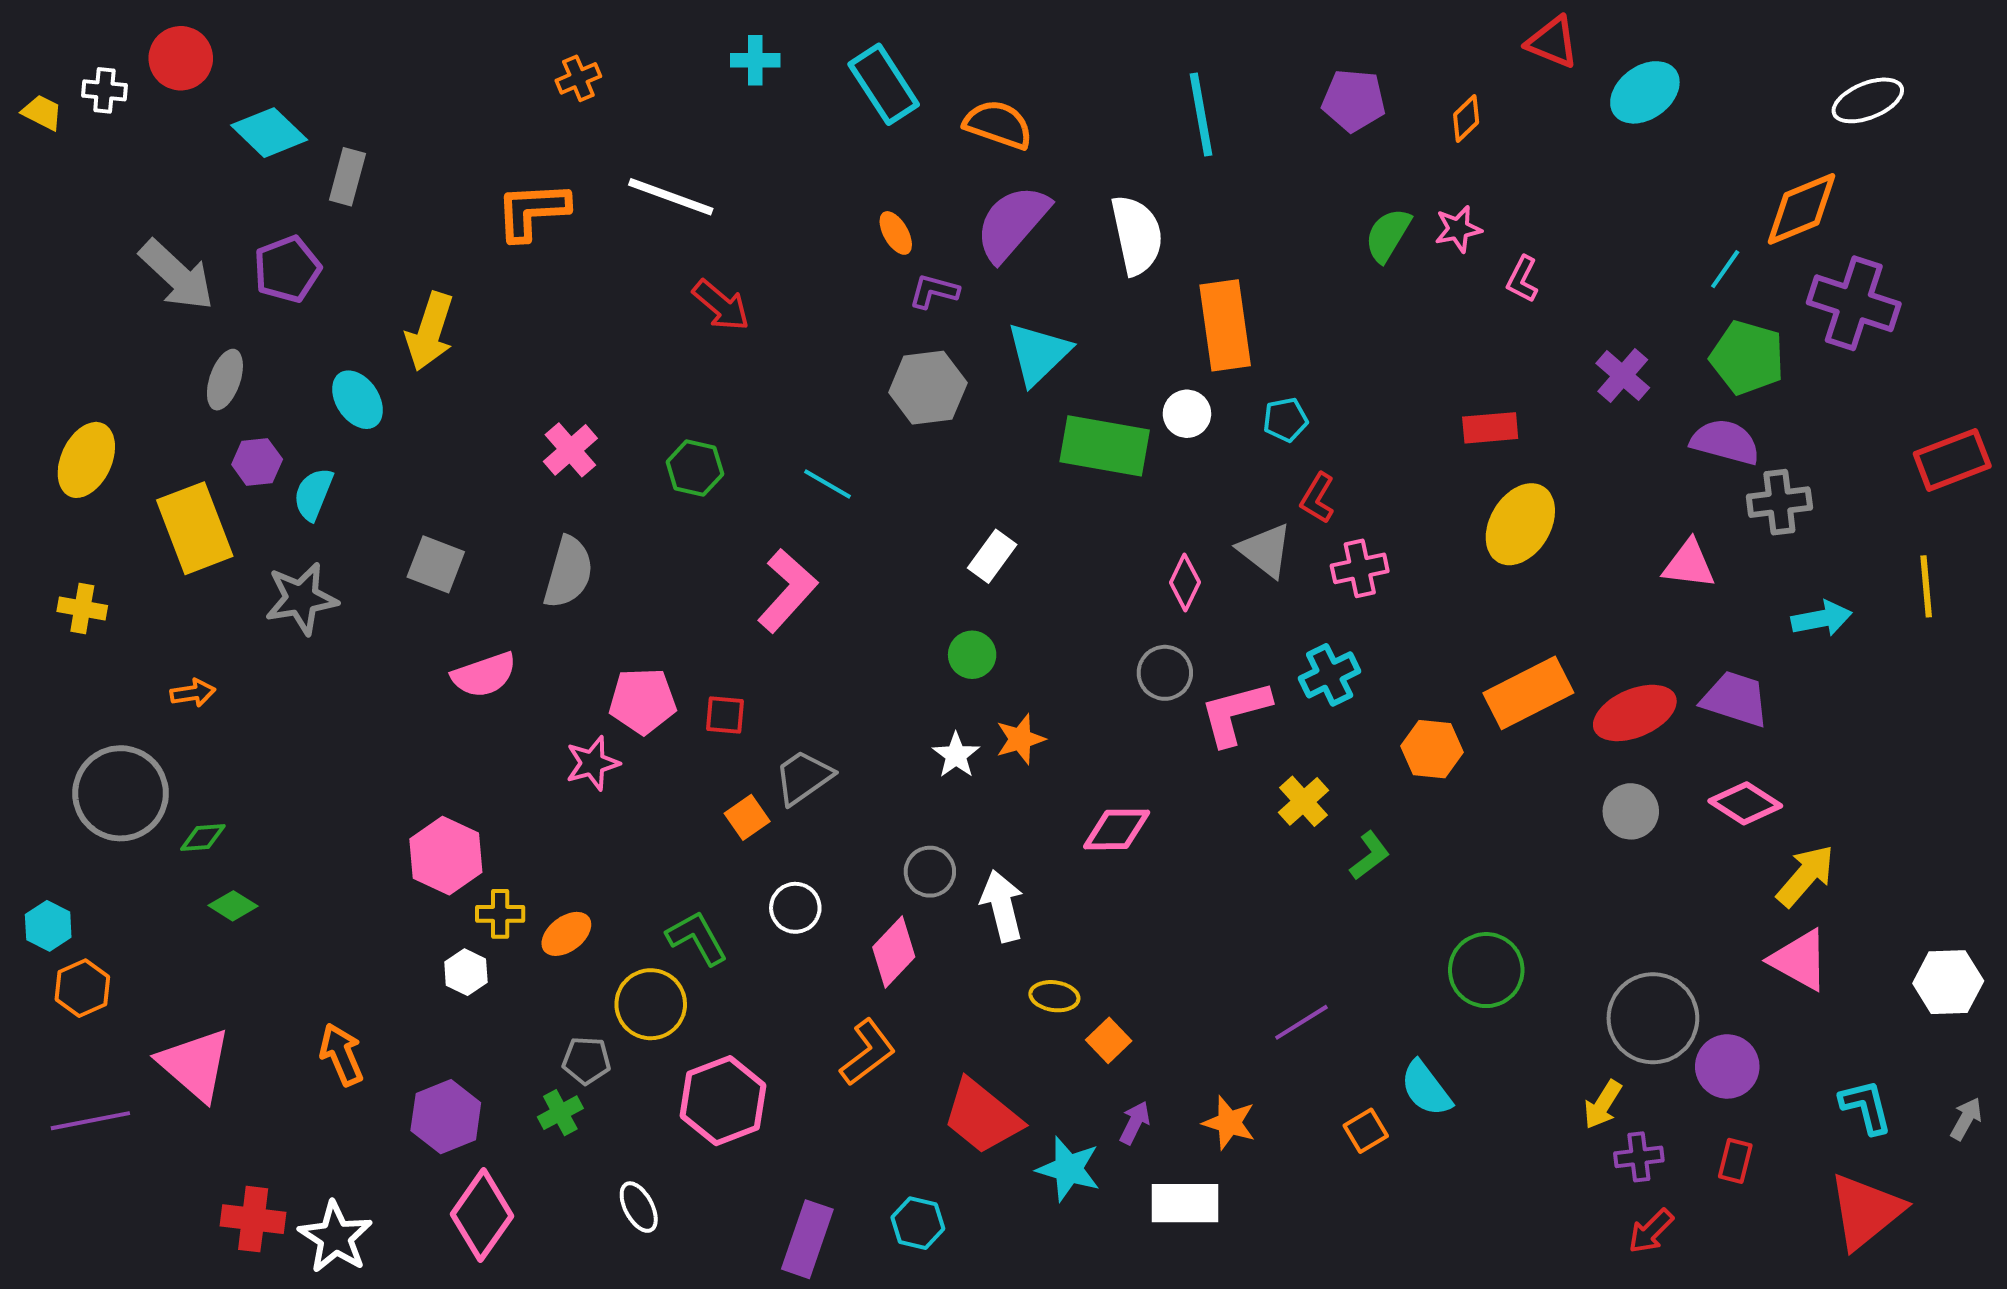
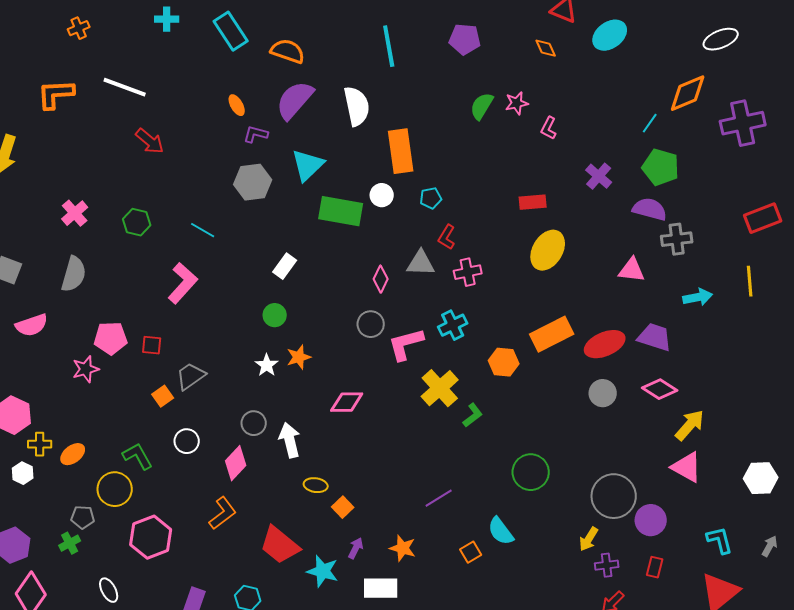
orange diamond: (1466, 119) -> (546, 48), moved, turned -70
purple cross: (1854, 303) -> (743, 123), moved, turned -30
gray triangle: (1265, 550) -> (421, 263), turned -36
yellow cross: (1303, 801) -> (440, 388), size x1.5

